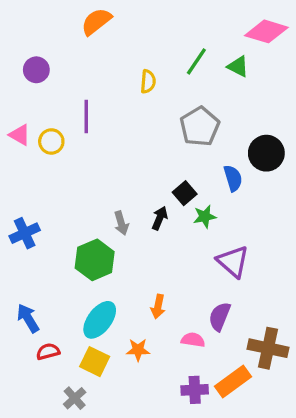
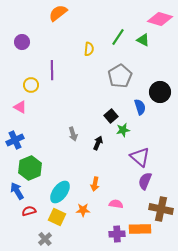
pink triangle: (20, 135) -> (20, 107), moved
black arrow: (160, 218) -> (98, 143), moved
green hexagon: (95, 260) -> (30, 168), moved
purple semicircle: (220, 317) -> (145, 181), moved
orange rectangle: (233, 382) -> (140, 229), turned 35

